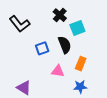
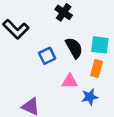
cyan square: (77, 28) -> (100, 45), moved, turned 35
blue star: (80, 87) -> (90, 97), moved

